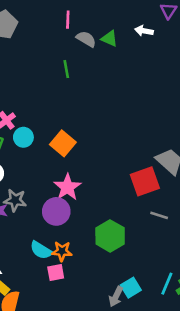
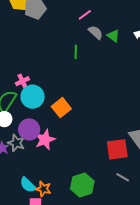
pink line: (68, 20) -> (85, 15), turned 40
cyan circle: (23, 137) -> (33, 97), size x1.5
pink star: (67, 187) -> (45, 140), moved
purple circle: (56, 211) -> (29, 129), moved

